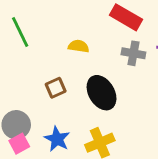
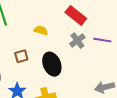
gray cross: (133, 53) -> (77, 41), turned 35

